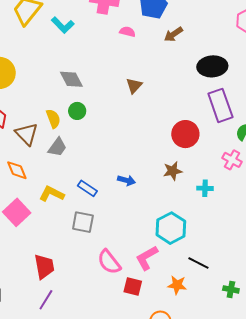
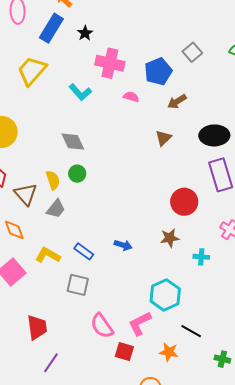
cyan L-shape: (63, 25) -> (80, 92), moved
brown triangle: (134, 86) -> (163, 138), moved
purple line: (46, 300) -> (51, 363), moved

